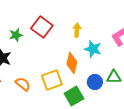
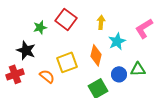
cyan star: (93, 49) -> (117, 41), turned 30
yellow square: (52, 80) -> (67, 62), moved

